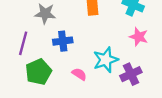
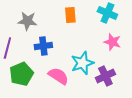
pink semicircle: (79, 74) -> (58, 76), size x1.5

